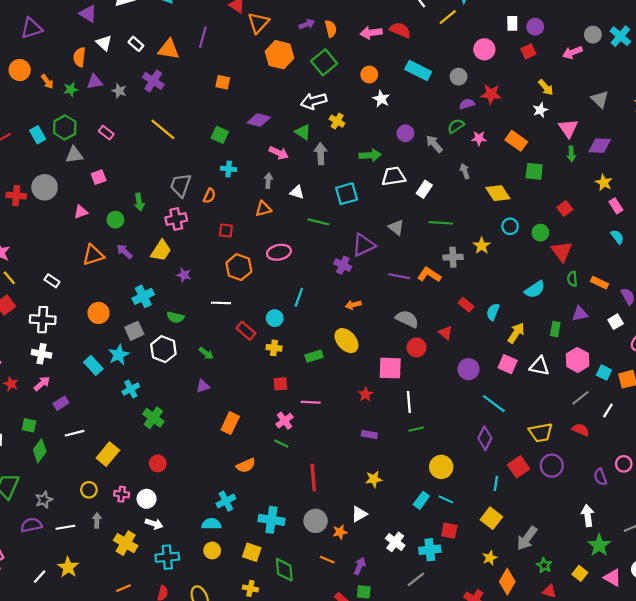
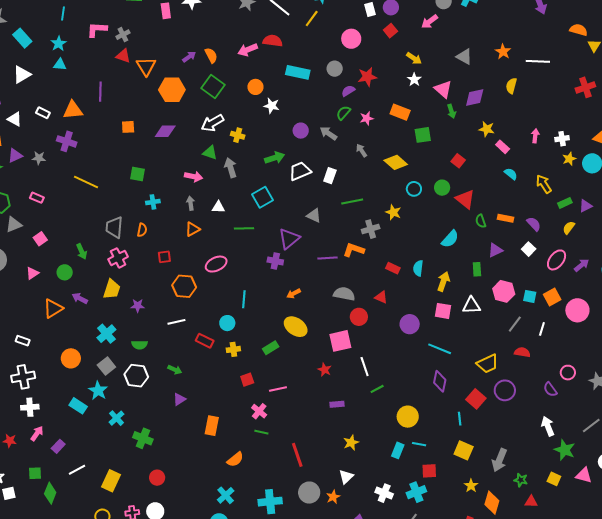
purple diamond: (259, 120) -> (165, 131), moved

